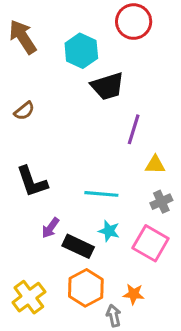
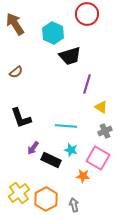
yellow triangle: (155, 165) -> (101, 107), turned 32
orange hexagon: (86, 288) -> (46, 199), moved
orange star: (134, 294) -> (83, 176), moved

